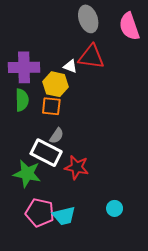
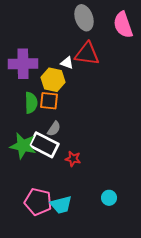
green semicircle: (22, 100) -> (31, 103), moved
red star: (77, 167) -> (73, 159), size x0.7
green star: (27, 174) -> (23, 146), moved

